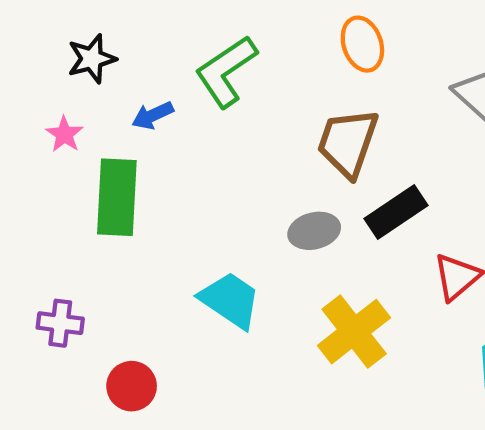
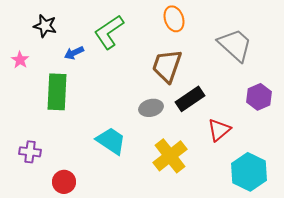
black star: (92, 59) -> (45, 26), turned 30
pink star: (64, 134) -> (20, 60), moved

